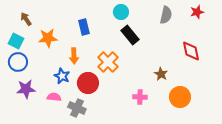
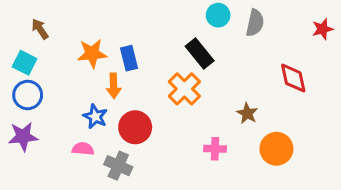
cyan circle: (121, 12) -> (218, 15), moved
red star: (197, 12) -> (323, 29), moved
blue rectangle: (84, 27) -> (129, 58), moved
orange star: (48, 38) -> (92, 54), moved
orange cross: (108, 62) -> (184, 89), moved
purple star: (26, 89) -> (23, 136), moved

